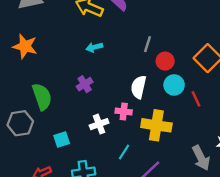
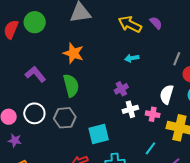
green semicircle: (42, 97) -> (71, 85), moved
white cross: (99, 124) -> (130, 109), moved
cyan square: (62, 139) -> (99, 134), size x1.5

